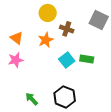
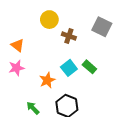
orange star: (46, 40) -> (47, 80), moved
green rectangle: (87, 59) -> (89, 67), turned 32

